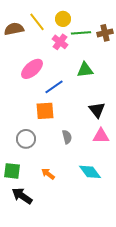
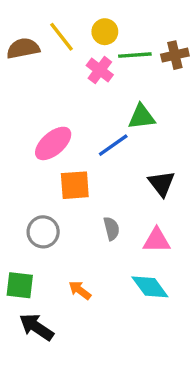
pink ellipse: (32, 69) -> (53, 143), moved
blue line: (54, 87) -> (113, 145), moved
pink triangle: (101, 136) -> (157, 240), moved

